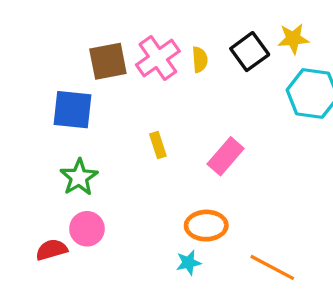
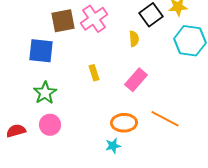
yellow semicircle: (200, 60) -> (134, 39), moved
red semicircle: (52, 250) -> (16, 131), moved
orange line: (272, 267) -> (165, 119), moved

